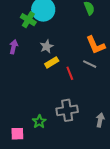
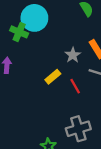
gray star: (47, 46) -> (73, 55), moved

